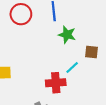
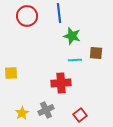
cyan line: (72, 67) -> (75, 60), moved, turned 40

